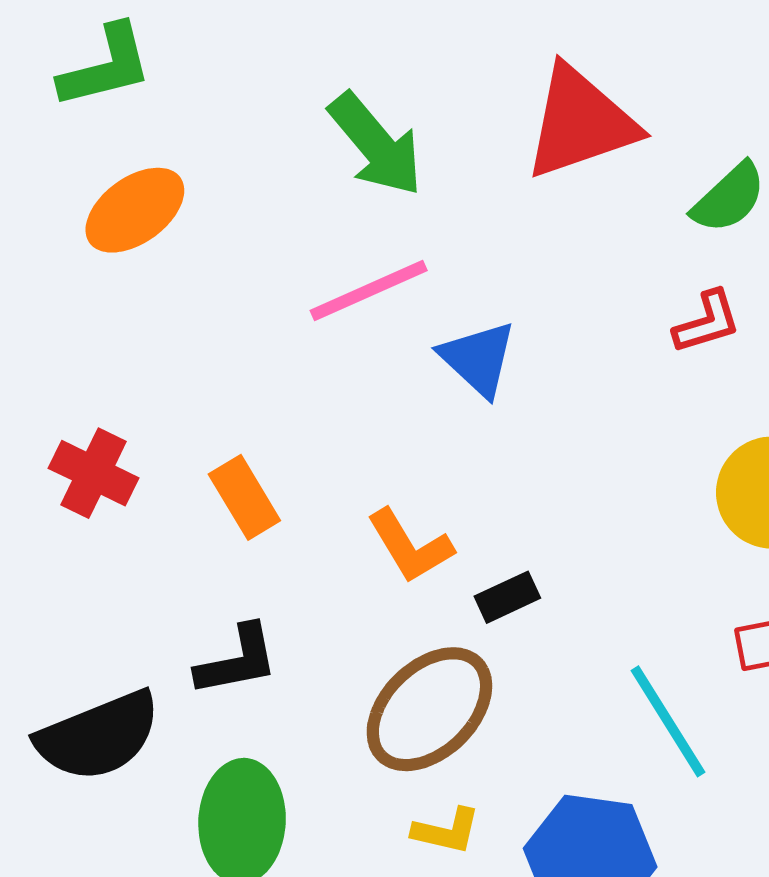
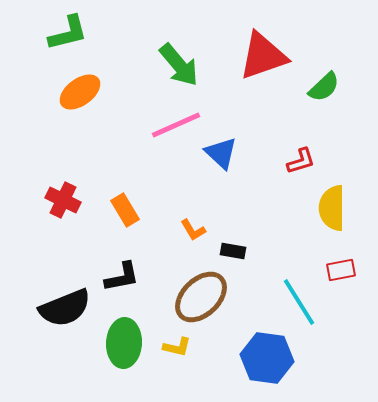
red L-shape: (707, 322) -> (301, 161), moved
orange L-shape: (410, 546) -> (193, 230), size x0.7
black rectangle: (507, 597) -> (233, 251), turned 35
yellow L-shape: (447, 831) -> (177, 347), moved

